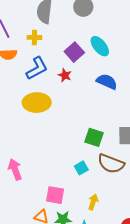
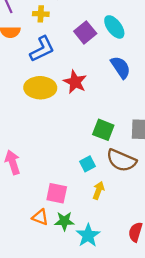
red star: (65, 75) -> (75, 82), moved, size x1.5
blue semicircle: (107, 82) -> (121, 67), turned 30
yellow arrow: (93, 202) -> (98, 190), moved

